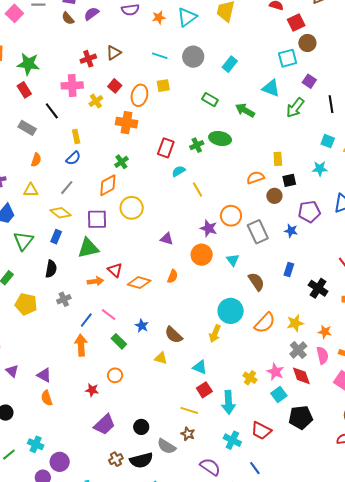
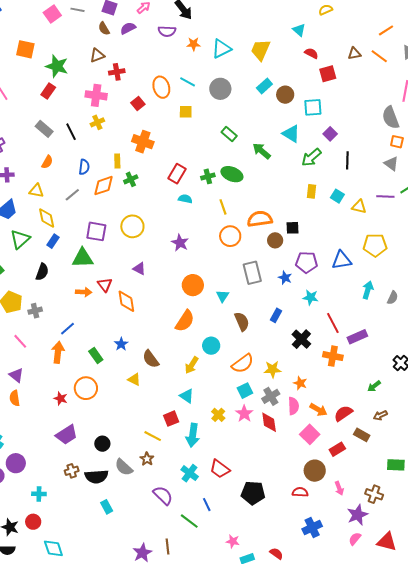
brown circle: (307, 43) -> (285, 95), moved
brown triangle: (114, 53) -> (97, 55), moved
cyan rectangle: (230, 64) -> (264, 86), moved
red rectangle: (24, 90) -> (48, 91), turned 56
orange ellipse: (139, 95) -> (161, 87), moved, turned -40
yellow cross: (96, 101) -> (97, 122), moved
black line: (52, 111) -> (71, 132), moved
yellow rectangle: (76, 136) -> (117, 161), moved
blue semicircle: (73, 158) -> (84, 167), turned -49
yellow rectangle: (278, 159) -> (312, 191), moved
cyan star: (320, 169) -> (311, 297), moved
cyan semicircle: (179, 171) -> (185, 199), turned 32
orange semicircle: (255, 178) -> (260, 219), size x1.4
orange diamond: (108, 185) -> (104, 186), moved
yellow line: (198, 190) -> (223, 207), moved
yellow diamond: (61, 213) -> (47, 218), moved, turned 30
orange circle: (231, 216) -> (230, 236), moved
purple star: (209, 228) -> (180, 243), moved
purple triangle: (167, 239) -> (139, 269), moved
orange semicircle: (173, 276) -> (185, 321), moved, size x1.6
orange diamond: (139, 283) -> (126, 301), turned 55
gray cross: (64, 299) -> (35, 311), moved
cyan circle: (231, 311) -> (211, 346), size x0.7
pink line: (109, 315) -> (20, 341), moved
cyan triangle: (200, 367) -> (187, 396), moved
orange circle: (115, 375) -> (86, 388), size x1.5
cyan square: (279, 394) -> (245, 391), moved
black pentagon: (301, 417) -> (253, 493), moved

